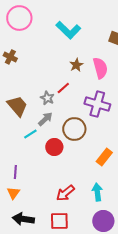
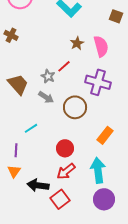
gray arrow: (45, 119) -> (46, 97), turned 77
cyan line: (30, 134) -> (31, 128), moved
red circle: (54, 147) -> (65, 148), moved
cyan arrow: (97, 192) -> (98, 170), size x1.4
black arrow: (23, 219) -> (38, 185), moved
red square: (59, 221) -> (60, 199), turned -36

